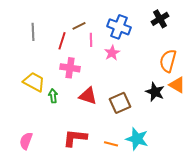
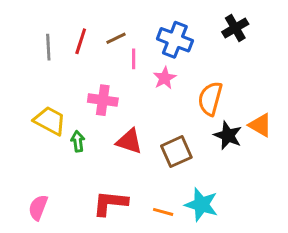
red line: (62, 41) -> (81, 41), moved
orange semicircle: (168, 61) -> (210, 99), moved

